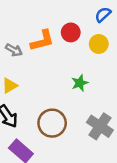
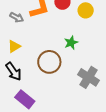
brown circle: (52, 123) -> (49, 62), moved

